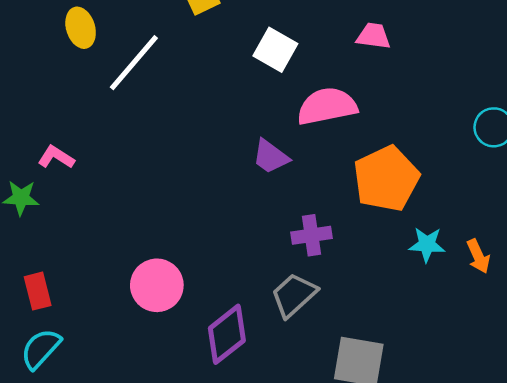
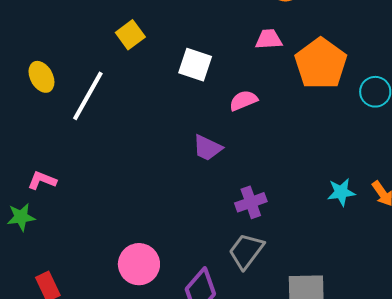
pink semicircle: (327, 106) -> (243, 100), size x0.6
orange pentagon: (386, 179) -> (321, 64), moved

